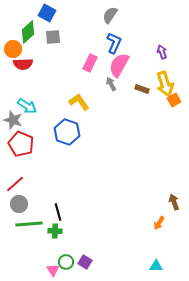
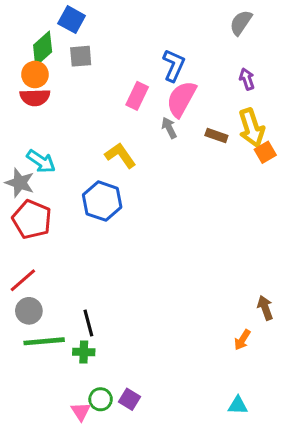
gray semicircle: (110, 15) -> (241, 23), moved
orange circle: (13, 49) -> (35, 74), moved

